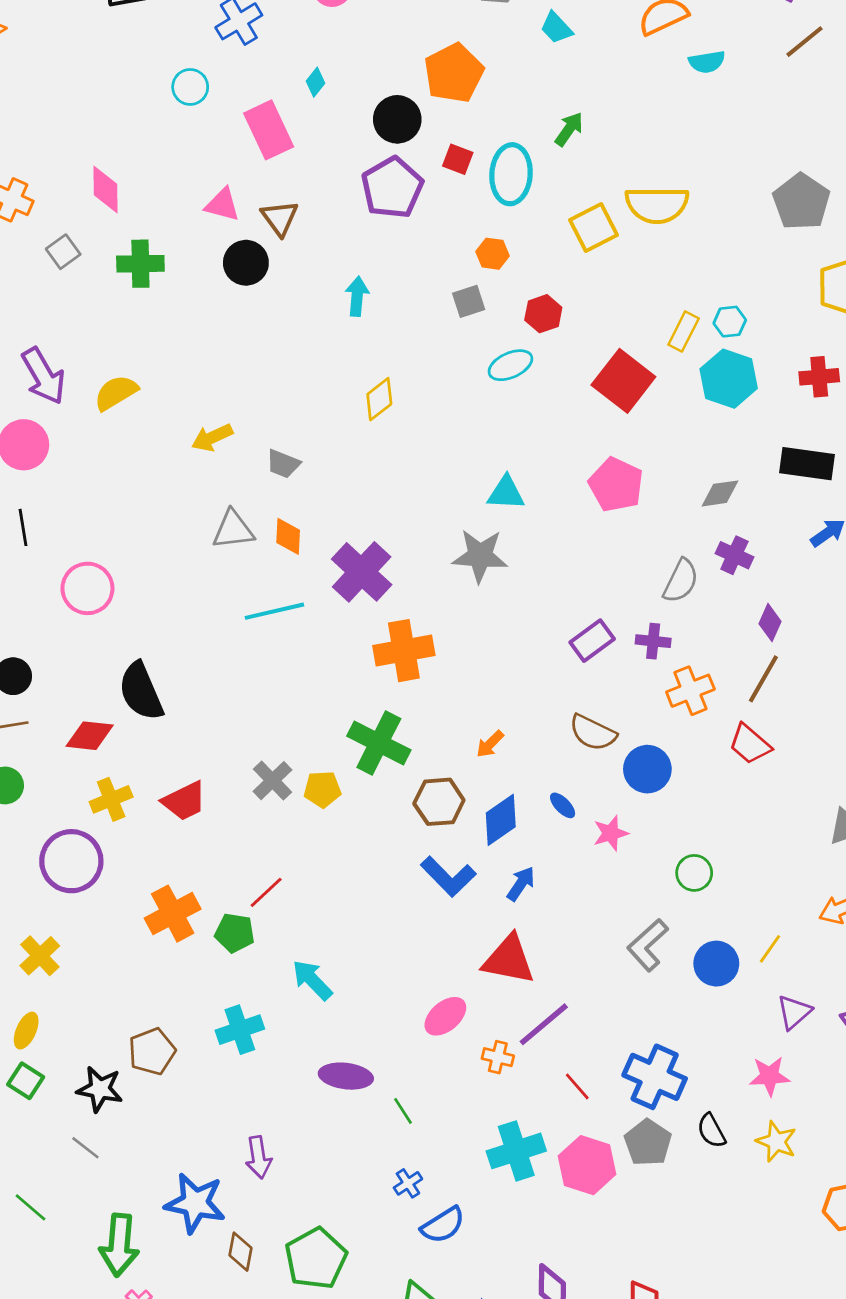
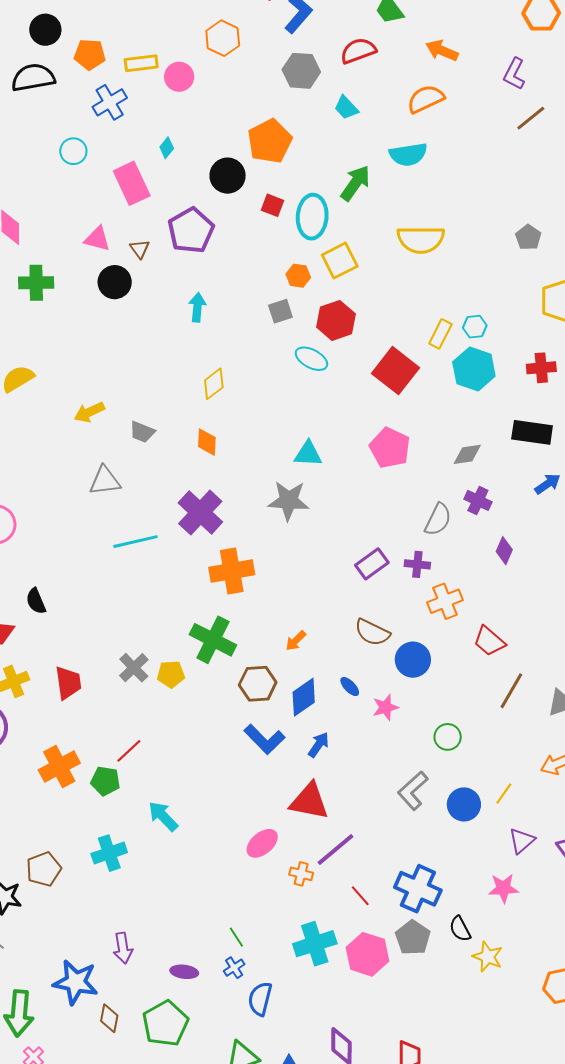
cyan semicircle: (707, 62) -> (408, 154), moved, size x1.4
green arrow: (569, 129) -> (355, 183), size x1.4
purple pentagon: (392, 188) -> (191, 230), moved
gray pentagon: (801, 202) -> (528, 237), size x0.6
brown triangle: (280, 218) -> (140, 249), size x0.7
yellow square: (593, 228) -> (340, 261), moved
red hexagon: (543, 314) -> (336, 320), size x1.4
cyan ellipse: (510, 365) -> (311, 359), turned 52
orange diamond: (288, 536) -> (207, 442), moved
brown line: (763, 679) -> (511, 691), moved
black semicircle: (141, 691) -> (36, 601), size x0.6
red trapezoid: (184, 801) -> (68, 683), turned -72
purple ellipse: (346, 1076) -> (184, 972), moved, size x0.7
green line: (403, 1111) -> (236, 937), moved
yellow star: (776, 1142) -> (488, 957), moved
blue semicircle: (443, 1225) -> (260, 999), turned 136

